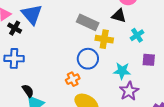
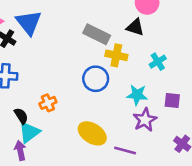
cyan cross: (137, 35) -> (158, 62), moved
purple square: (149, 60) -> (172, 101), moved
orange cross: (73, 79) -> (48, 103), moved

